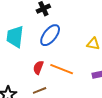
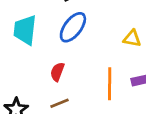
orange line: (62, 69) -> (110, 84), moved, turned 70

